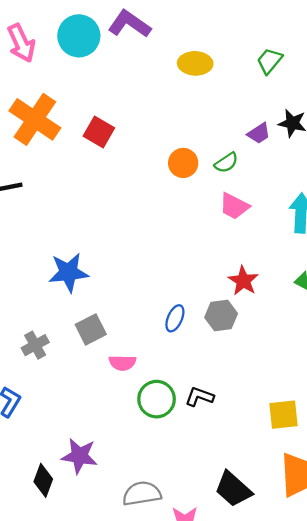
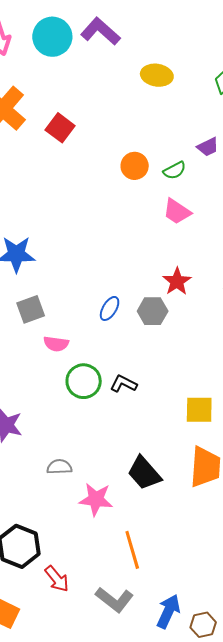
gray semicircle: (142, 494) -> (59, 467), size x0.7

